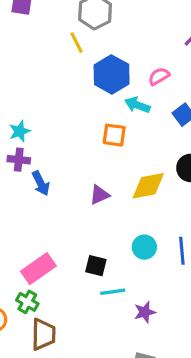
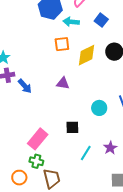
yellow diamond: (148, 186) -> (86, 55), moved
purple triangle: (99, 195) -> (63, 83), turned 48
cyan line: (113, 292) -> (86, 153), moved, turned -35

